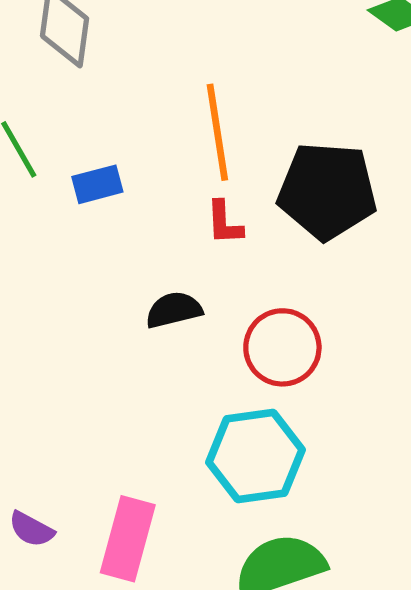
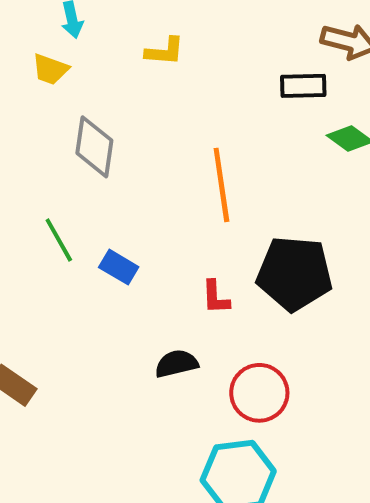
orange line: (217, 132) -> (221, 185), moved
blue rectangle: (97, 184) -> (119, 267), turned 45

